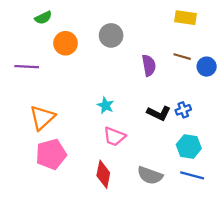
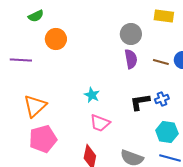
gray circle: (111, 35) -> (131, 34), moved
brown line: (182, 57) -> (161, 62), moved
black L-shape: (159, 113) -> (140, 102), turned 145

